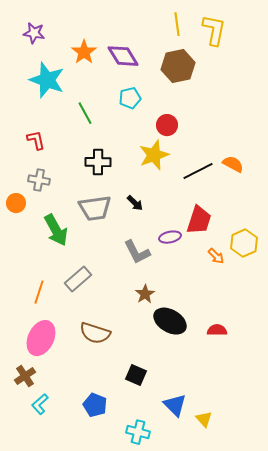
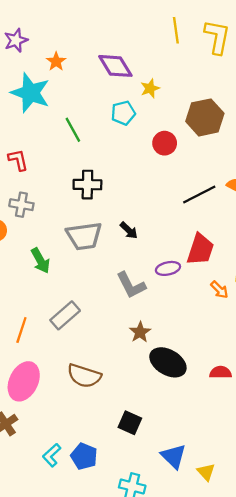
purple star: (34, 33) -> (16, 40), turned -30
orange star: (84, 52) -> (56, 62), moved, size x0.7
brown hexagon: (178, 66) -> (205, 117), moved
yellow star: (154, 155) -> (150, 88), moved, size x0.6
green arrow: (56, 230) -> (40, 261), size x0.7
cyan L-shape: (40, 404) -> (52, 455), moved

